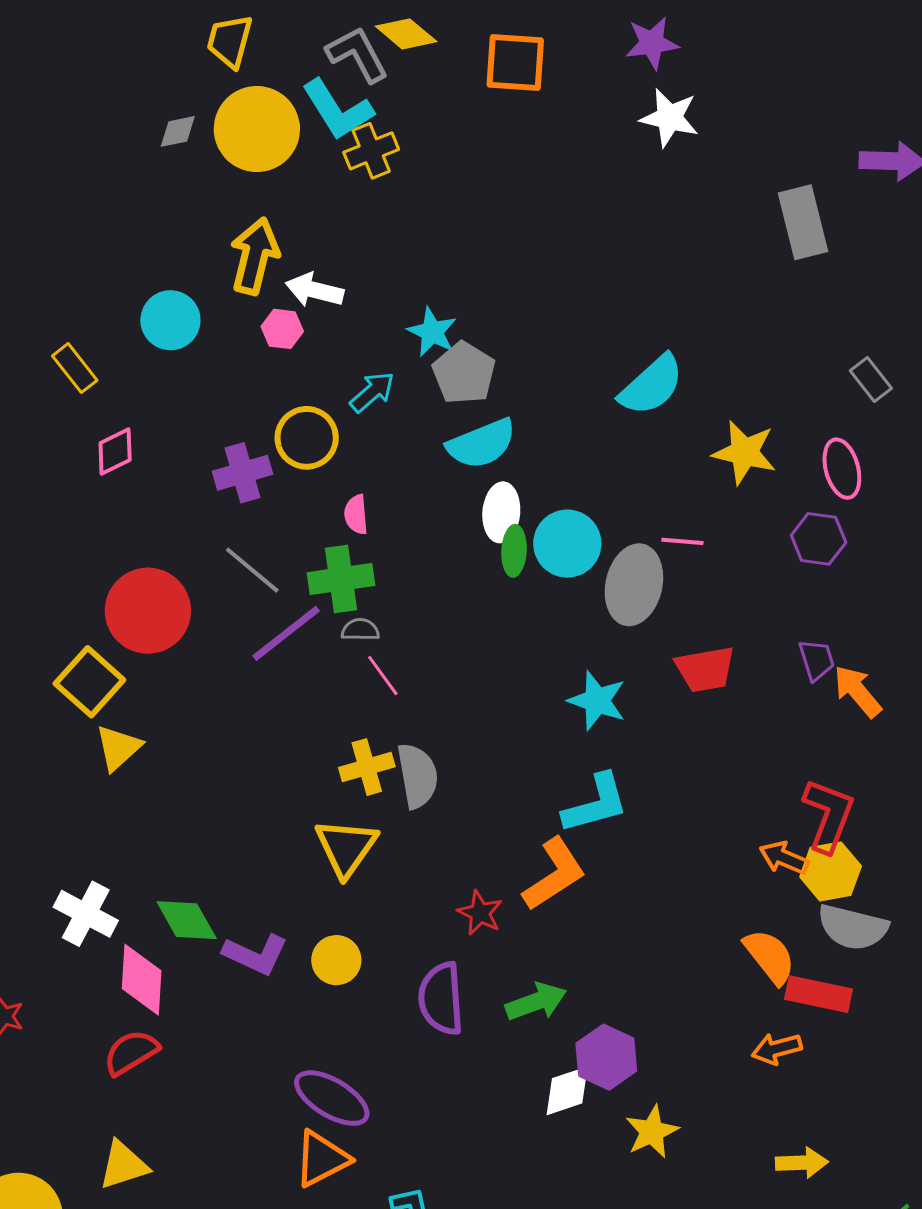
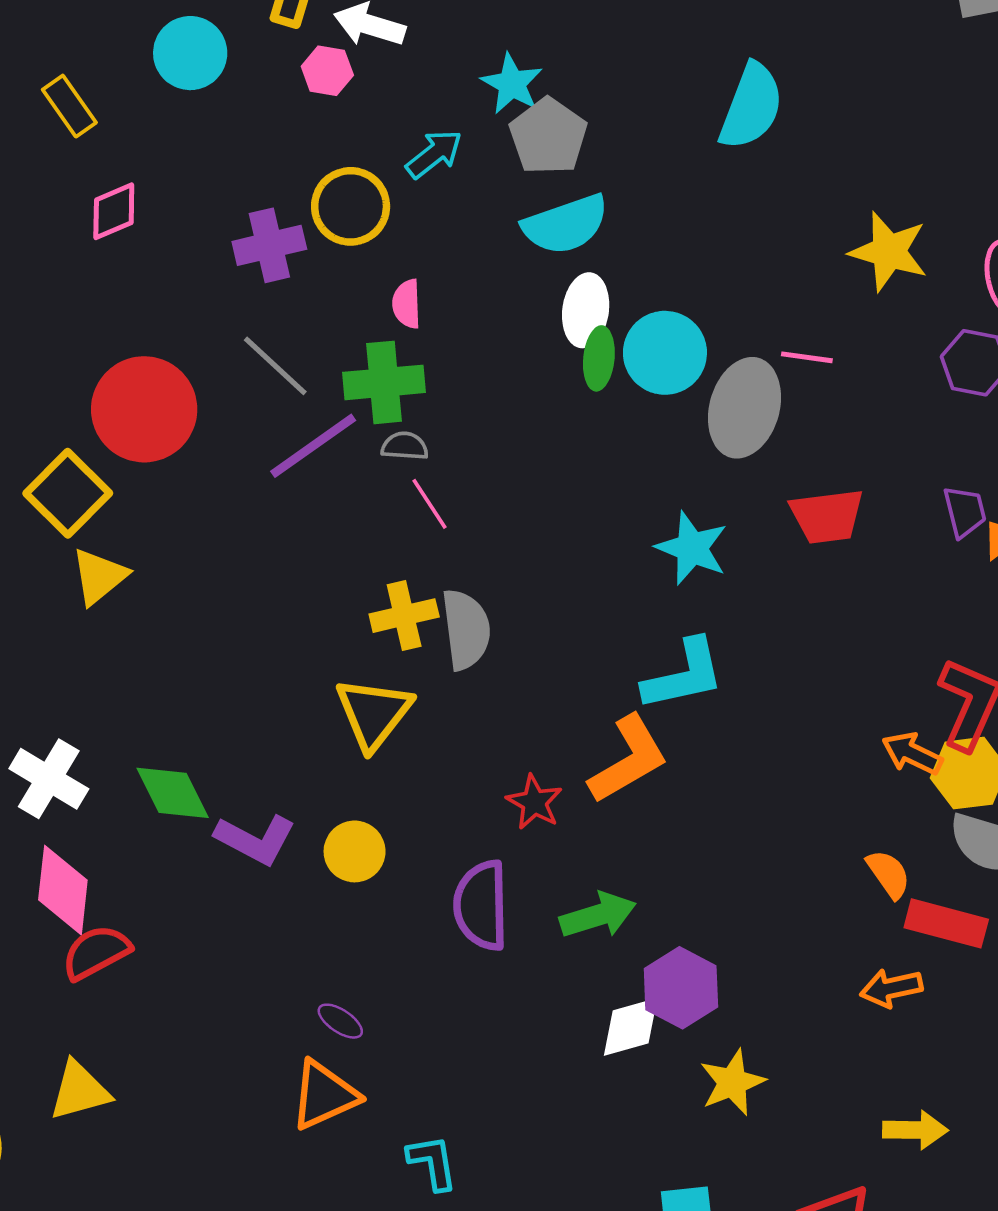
cyan semicircle: (652, 385) -> (751, 106), moved, turned -30
orange semicircle: (770, 956) -> (888, 874), size x0.7
pink diamond: (142, 980) -> (63, 890), moved
purple ellipse: (332, 1098) -> (340, 1021), size x0.5

